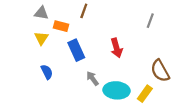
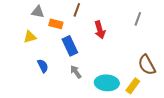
yellow triangle: (41, 38) -> (30, 37), moved, turned 40
red arrow: (117, 48) -> (100, 30), moved
gray arrow: (93, 78) -> (76, 72), moved

